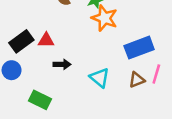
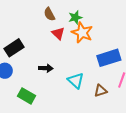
red triangle: (46, 40) -> (58, 33), moved, turned 40
brown triangle: (137, 80) -> (101, 91), moved

